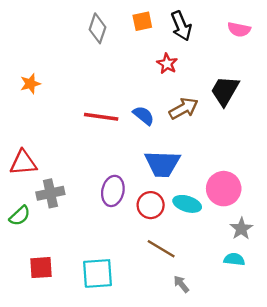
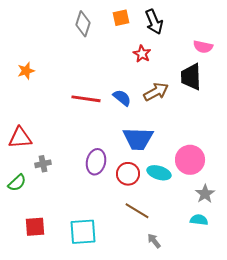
pink semicircle: (239, 29) -> (203, 47), moved
black trapezoid: (225, 91) -> (191, 77), turned -32
gray cross: (50, 193) -> (43, 164), size x0.7

